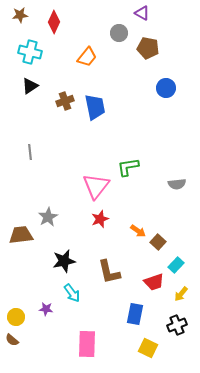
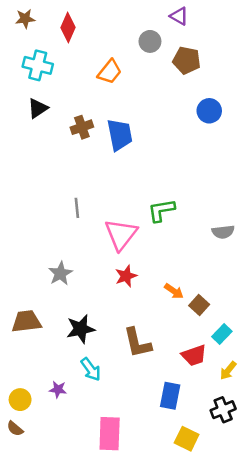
gray line: (30, 152) -> (77, 208), moved
brown trapezoid: (21, 235) -> (26, 321), moved

